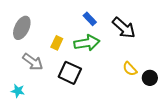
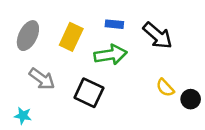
blue rectangle: (90, 19) -> (114, 24), turned -40
yellow rectangle: (57, 43) -> (71, 37), moved, size x1.5

